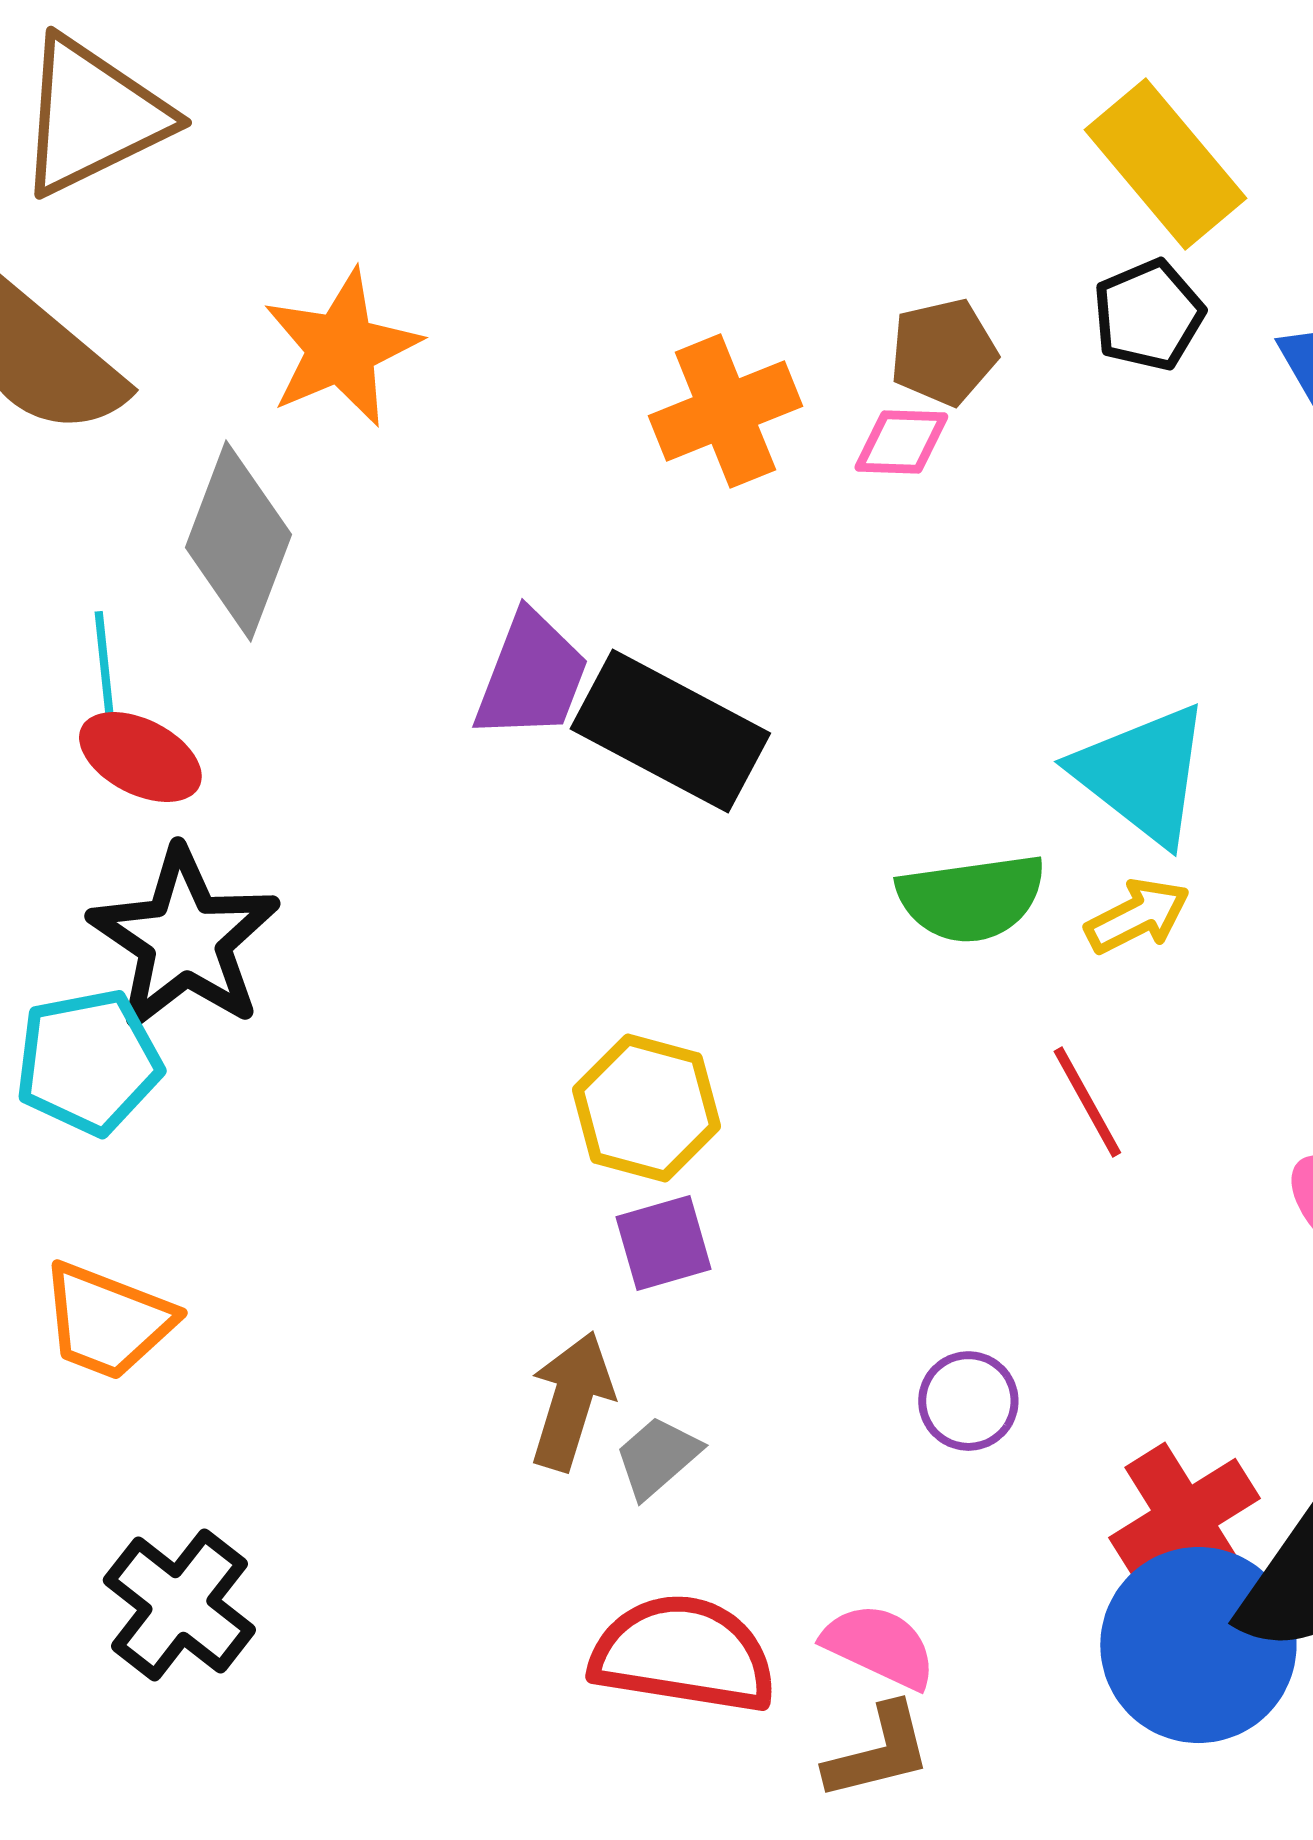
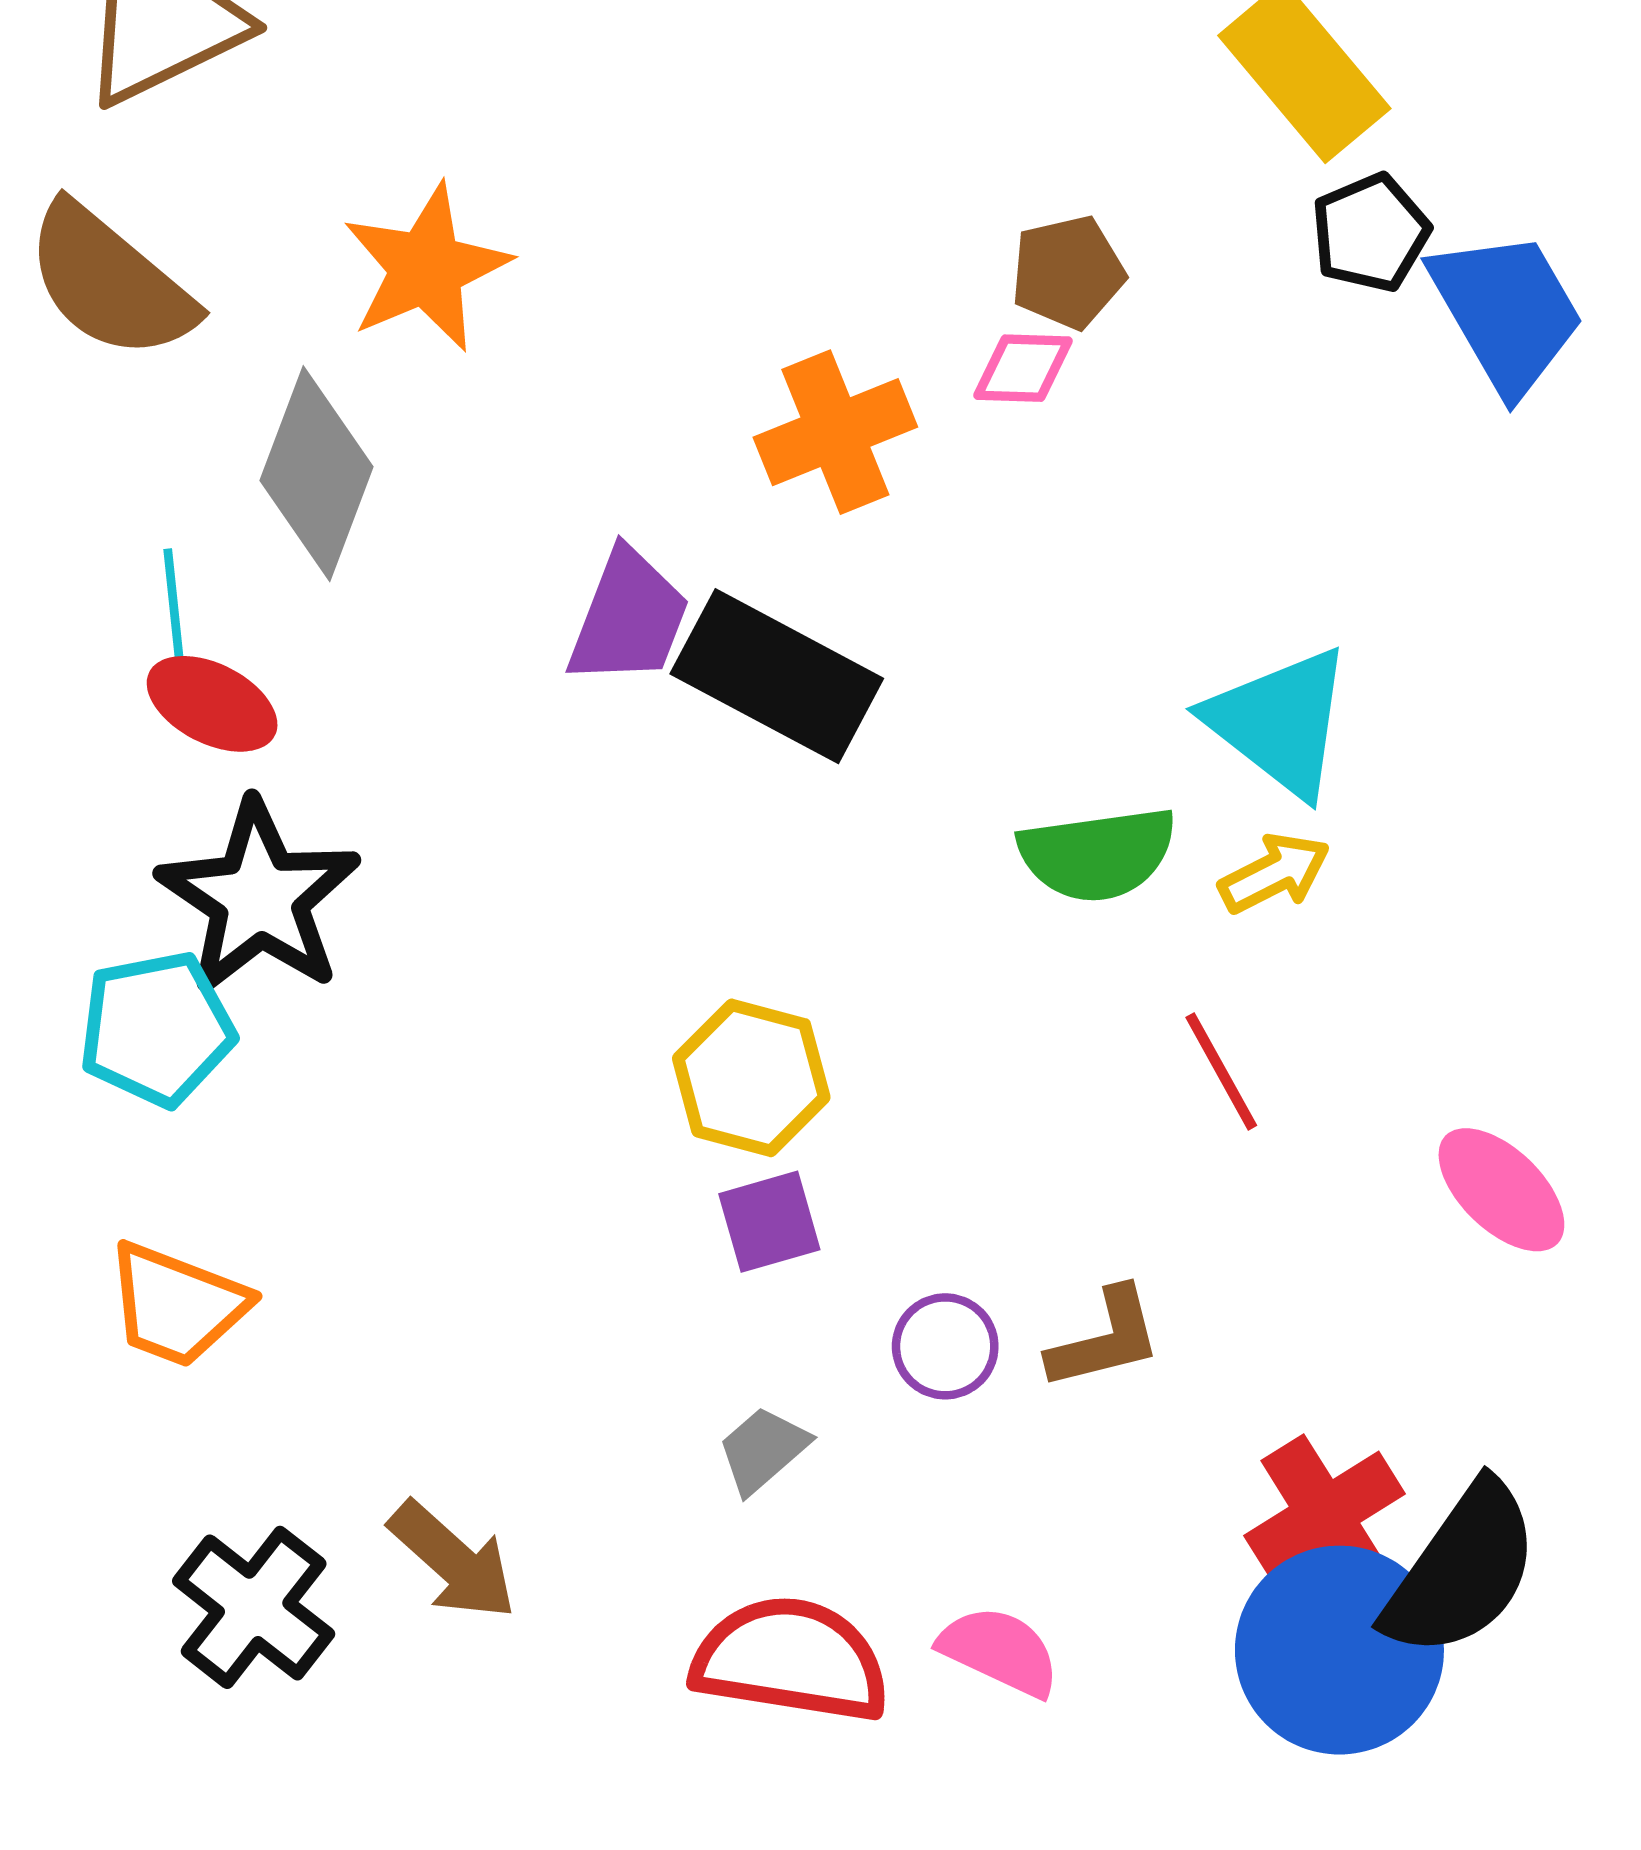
black pentagon: (1148, 315) -> (1370, 233), moved
orange cross: (725, 411) -> (835, 432), moved
brown arrow: (571, 1401) -> (453, 1561), moved, turned 115
purple circle: (968, 1401) -> (945, 1346), moved
brown L-shape: (878, 1752) -> (1105, 1339), moved

